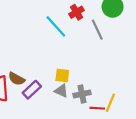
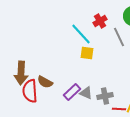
yellow square: (62, 75) -> (87, 53), moved
purple rectangle: (32, 90) -> (72, 92), moved

